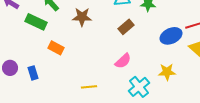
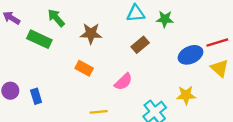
orange rectangle: (56, 48) -> (84, 68), moved
pink semicircle: (123, 61) -> (123, 82), moved

